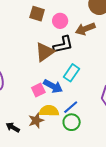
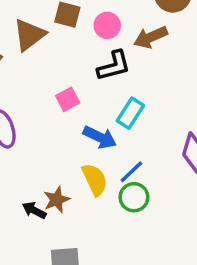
brown triangle: (45, 52) -> (29, 35), moved
pink square: (38, 90) -> (68, 99), moved
yellow semicircle: (49, 111) -> (95, 180), turned 66
brown star: (36, 121) -> (57, 200), moved

